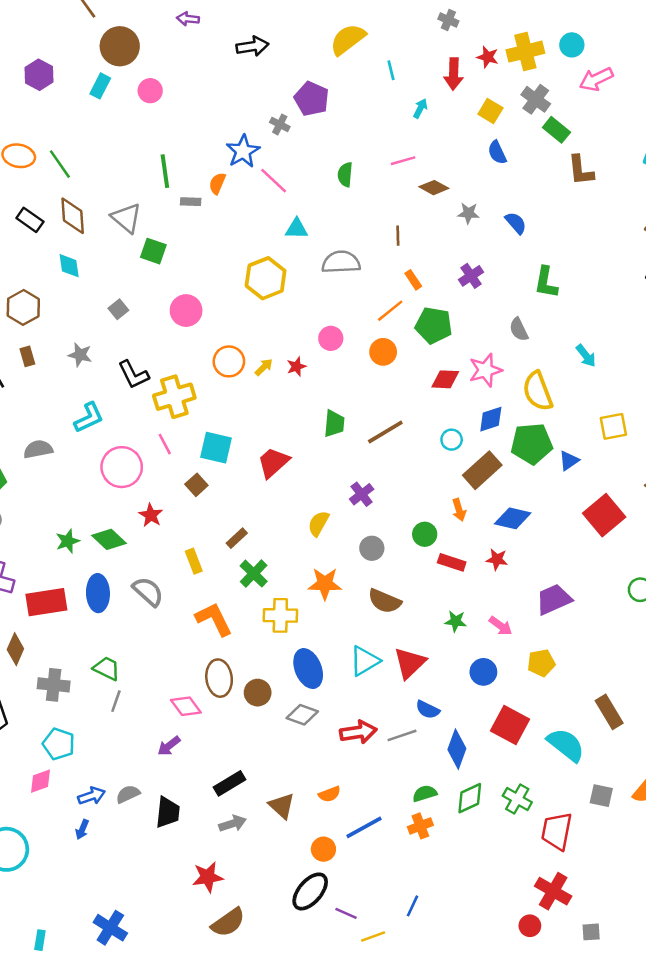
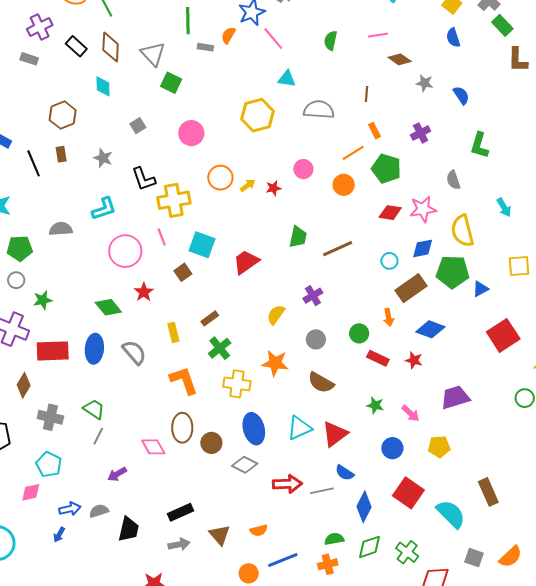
green star: (68, 541) -> (43, 300), moved
purple arrow: (169, 746) -> (117, 474), moved

